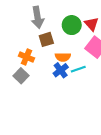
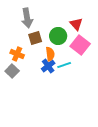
green circle: (72, 25) -> (58, 36), moved
orange semicircle: (63, 57) -> (50, 54), turned -96

